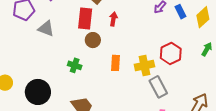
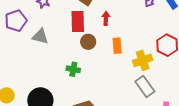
orange rectangle: (116, 63) -> (117, 46), moved
gray rectangle: (158, 87) -> (145, 86), moved

